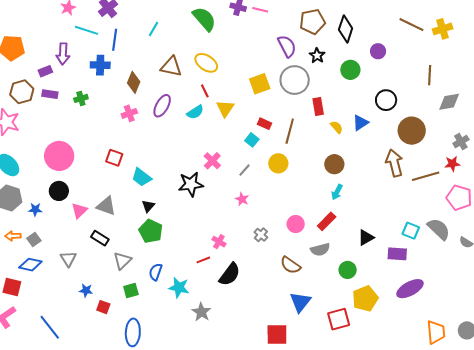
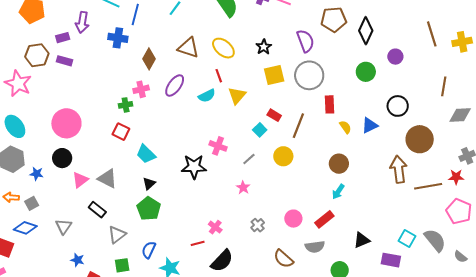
brown line: (411, 25) -> (432, 34), turned 40
black star: (317, 56) -> (264, 47), moved
green cross: (81, 98) -> (126, 105), moved
pink cross: (212, 161) -> (218, 146), turned -30

